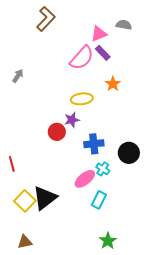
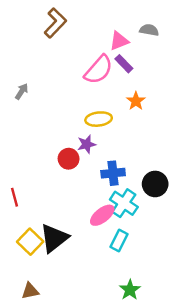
cyan cross: (103, 169) -> (124, 203), size x1.6

